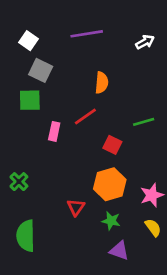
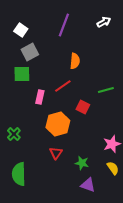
purple line: (87, 34) -> (64, 25), turned -60
white arrow: (145, 42) -> (104, 22), moved
gray square: (41, 70) -> (30, 52), turned 36
orange hexagon: (110, 184) -> (58, 124), moved

